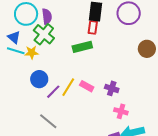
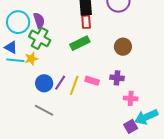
brown circle: (147, 49) -> (123, 47), moved
purple line: (53, 92) -> (60, 83), moved
gray line: (48, 121) -> (44, 110), moved

